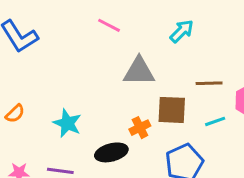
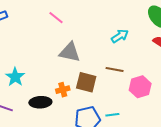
cyan arrow: (182, 31) -> (120, 36), moved
cyan line: (215, 121) -> (112, 115), moved

